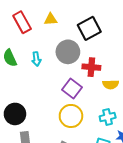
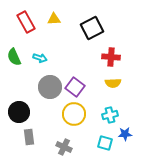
gray circle: (68, 52) -> (50, 87), moved
cyan arrow: (36, 59) -> (40, 58), turned -64
red cross: (91, 67) -> (111, 57), moved

